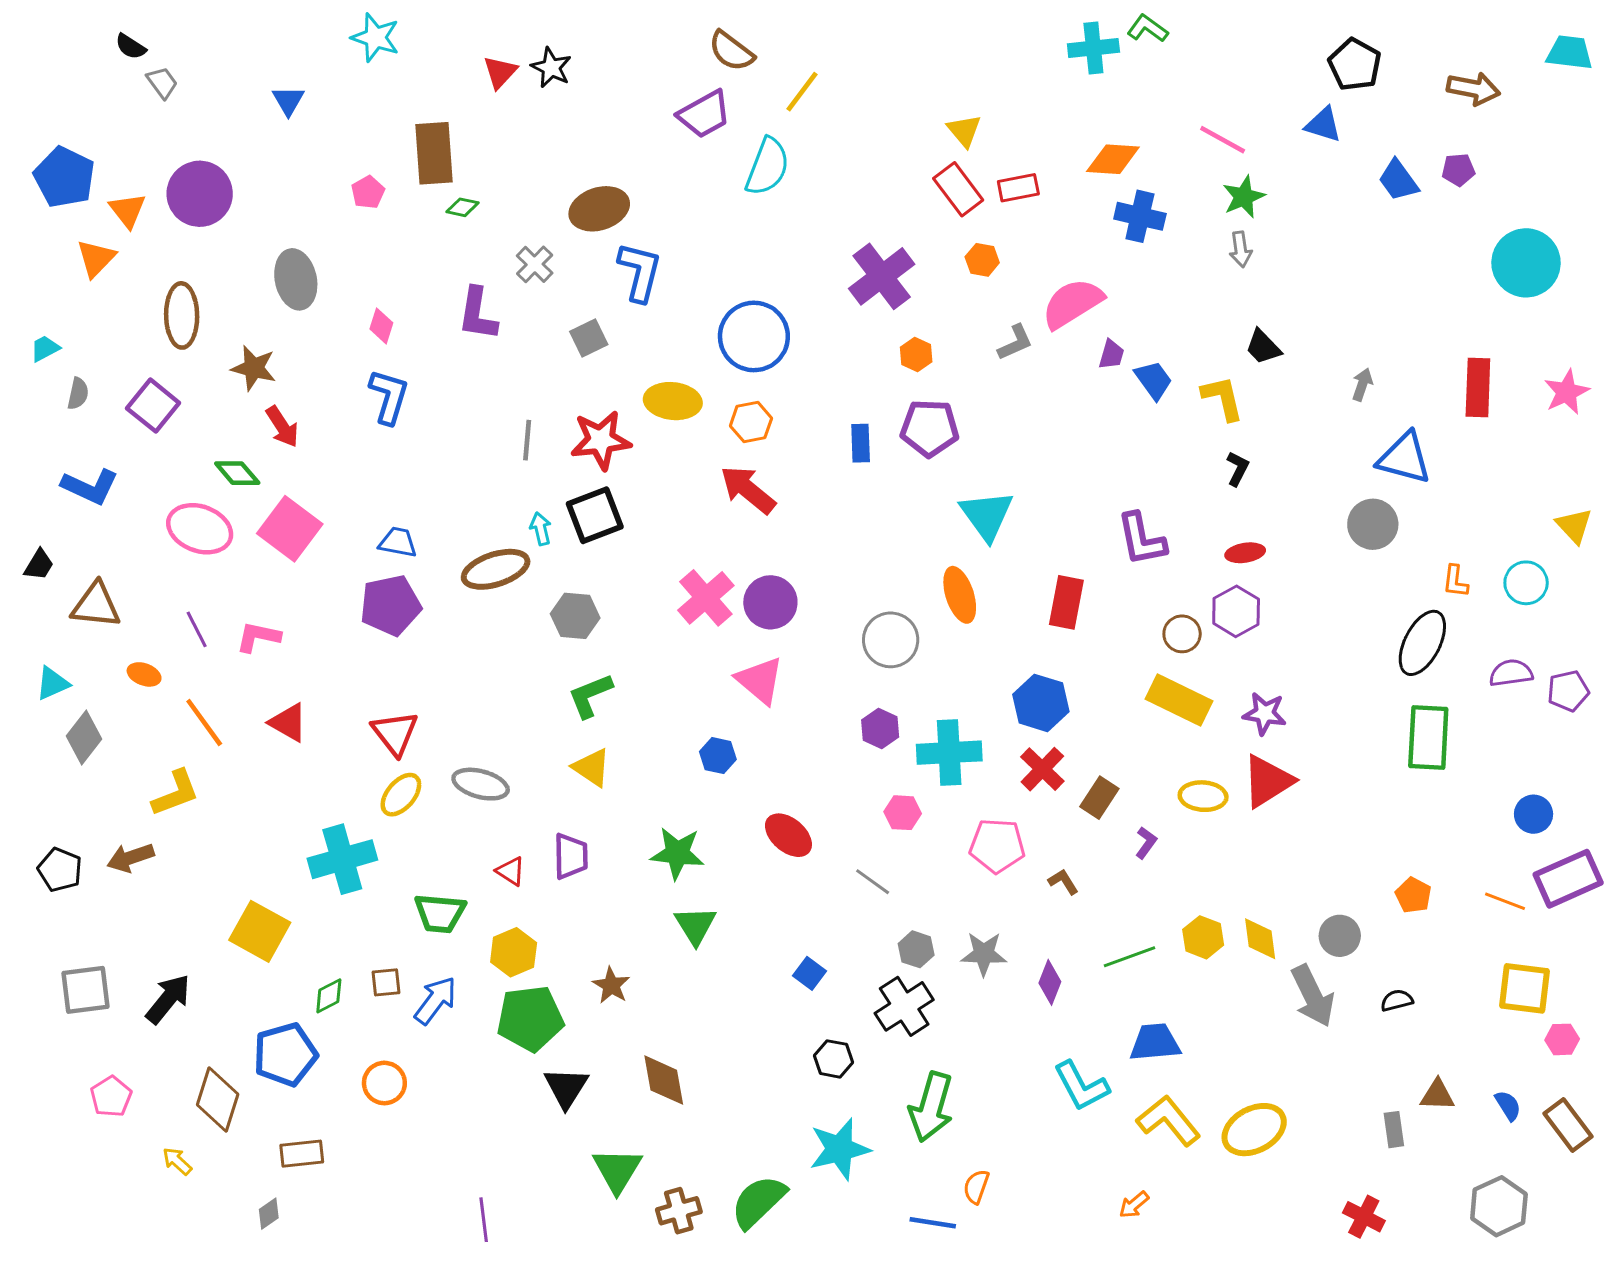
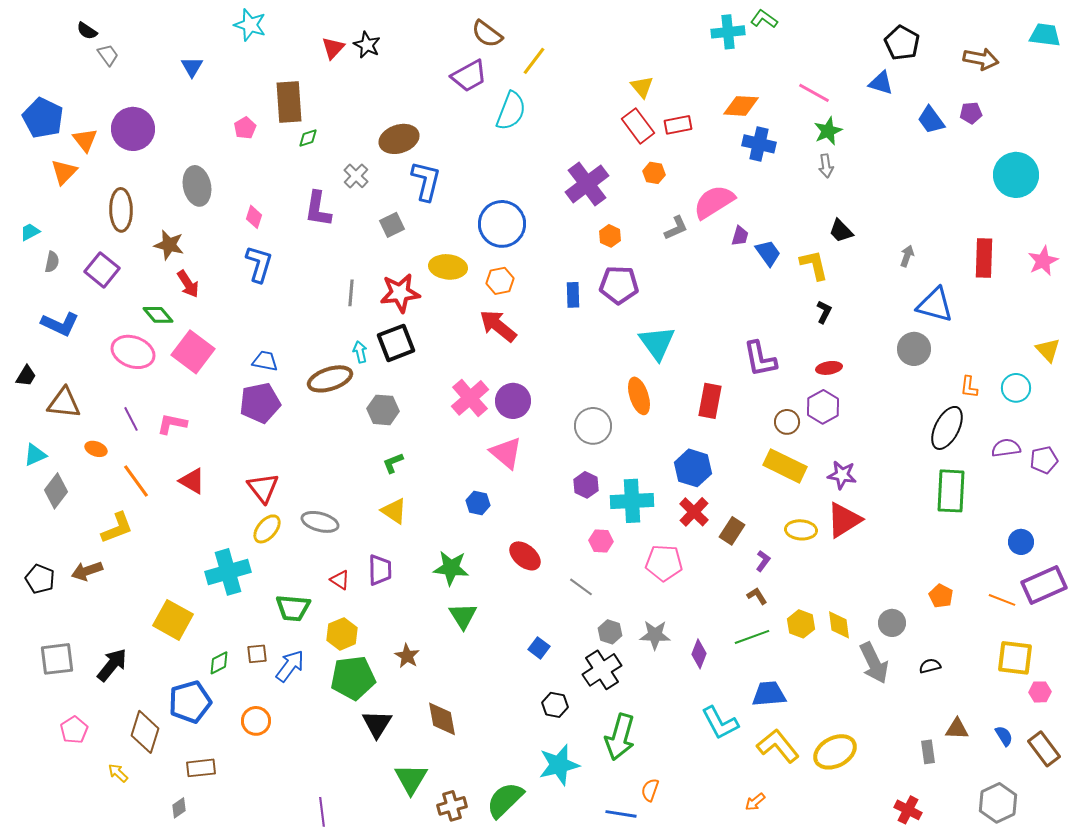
green diamond: (463, 207) -> (308, 138), turned -30
green L-shape: (590, 695) -> (393, 463), size x0.7
brown L-shape: (1063, 882) -> (757, 596), moved

